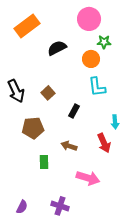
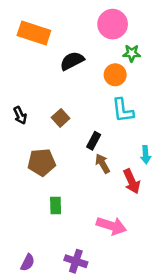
orange rectangle: (27, 26) -> (34, 33), turned 55
black arrow: (16, 91) -> (20, 115), size x0.6
brown arrow: (69, 146) -> (102, 164), moved, turned 42

